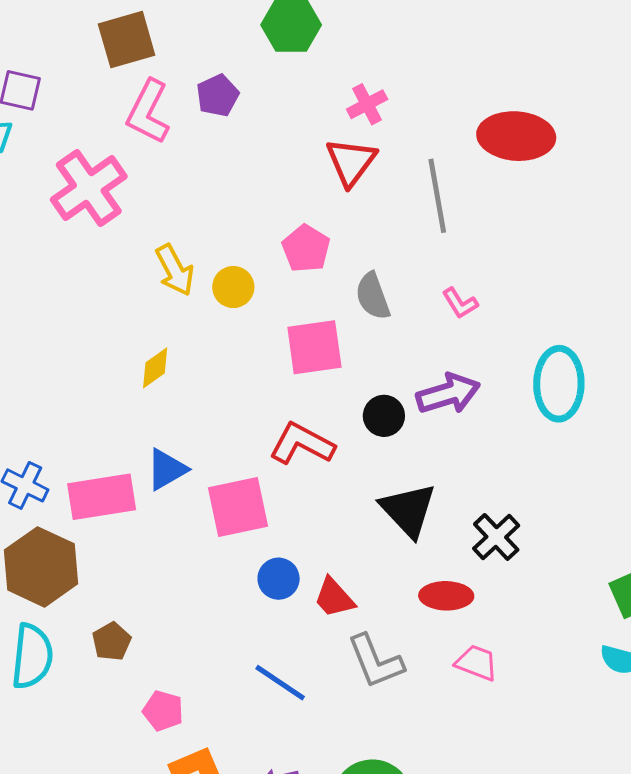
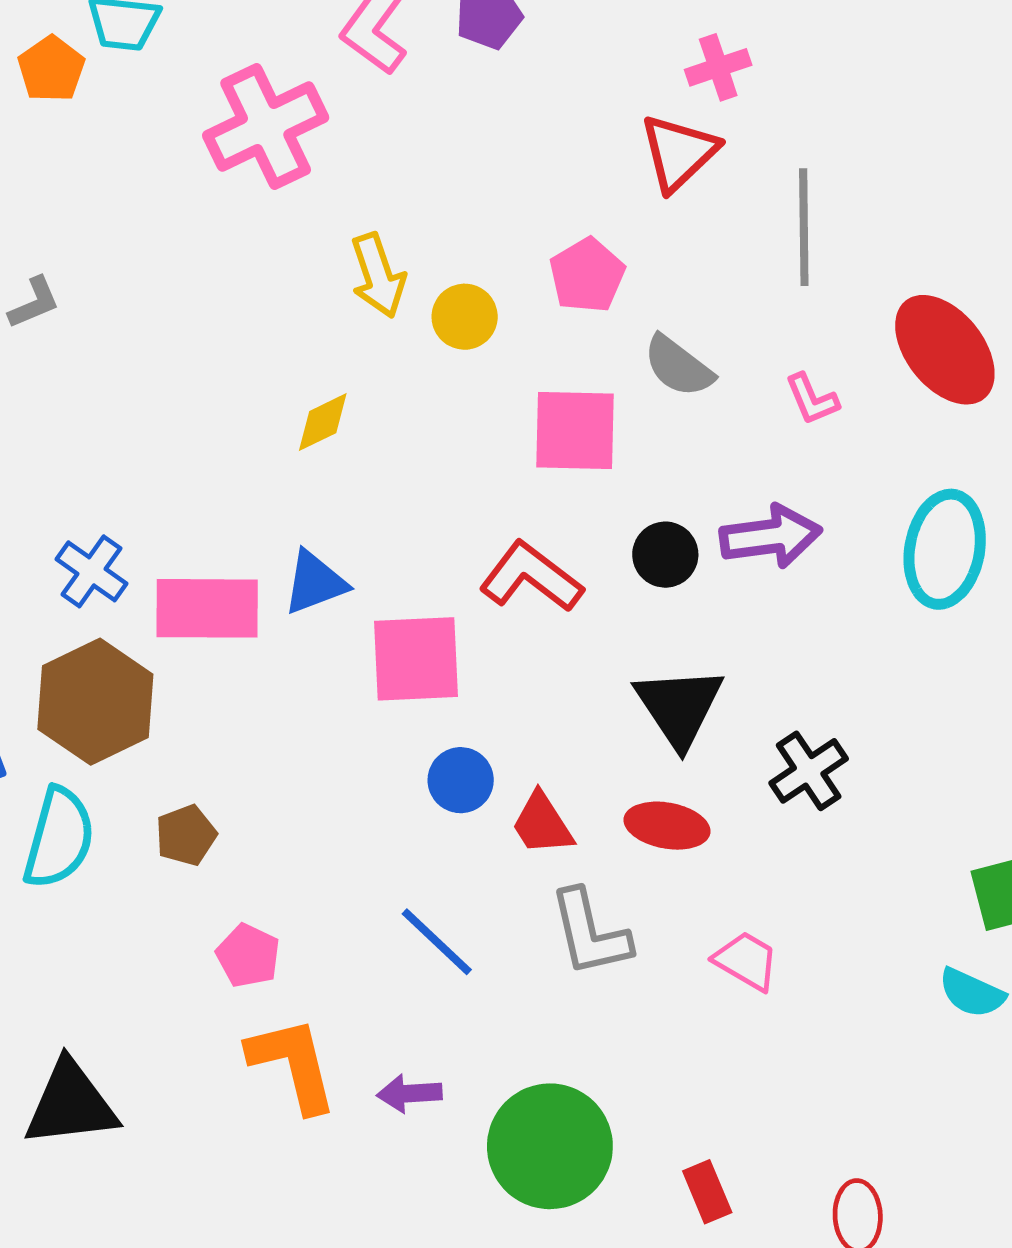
red ellipse: (516, 136) -> (945, 350), moved, turned 38
gray semicircle: (373, 296) -> (678, 366), turned -42
red ellipse: (446, 596) -> (667, 826), moved

